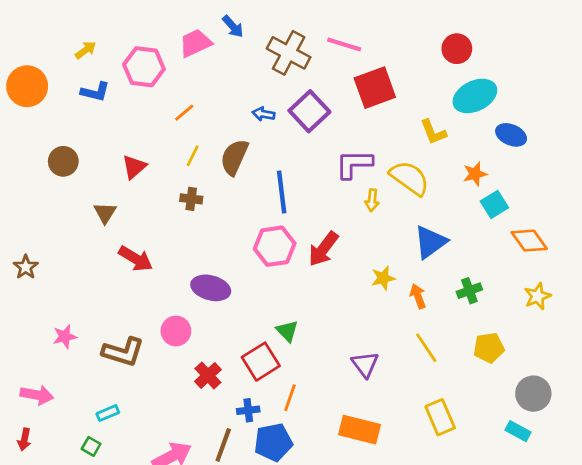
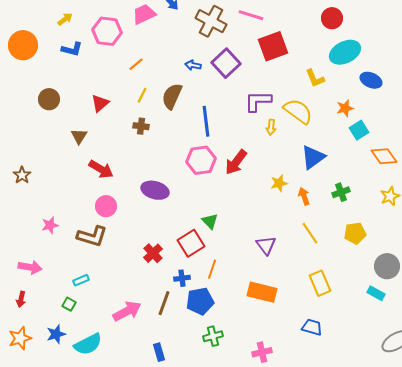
pink circle: (176, 331) -> (106, 206), moved

